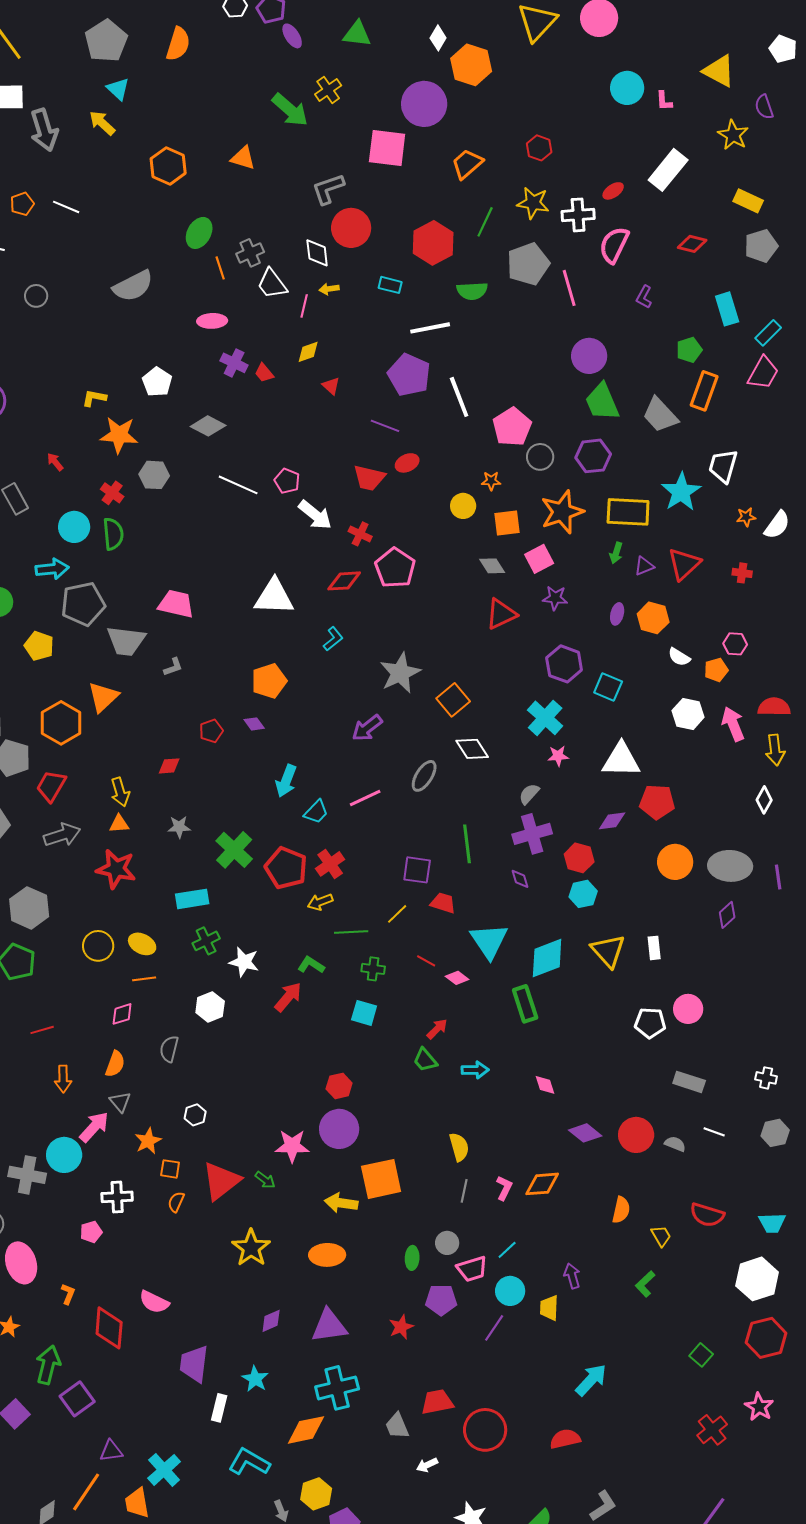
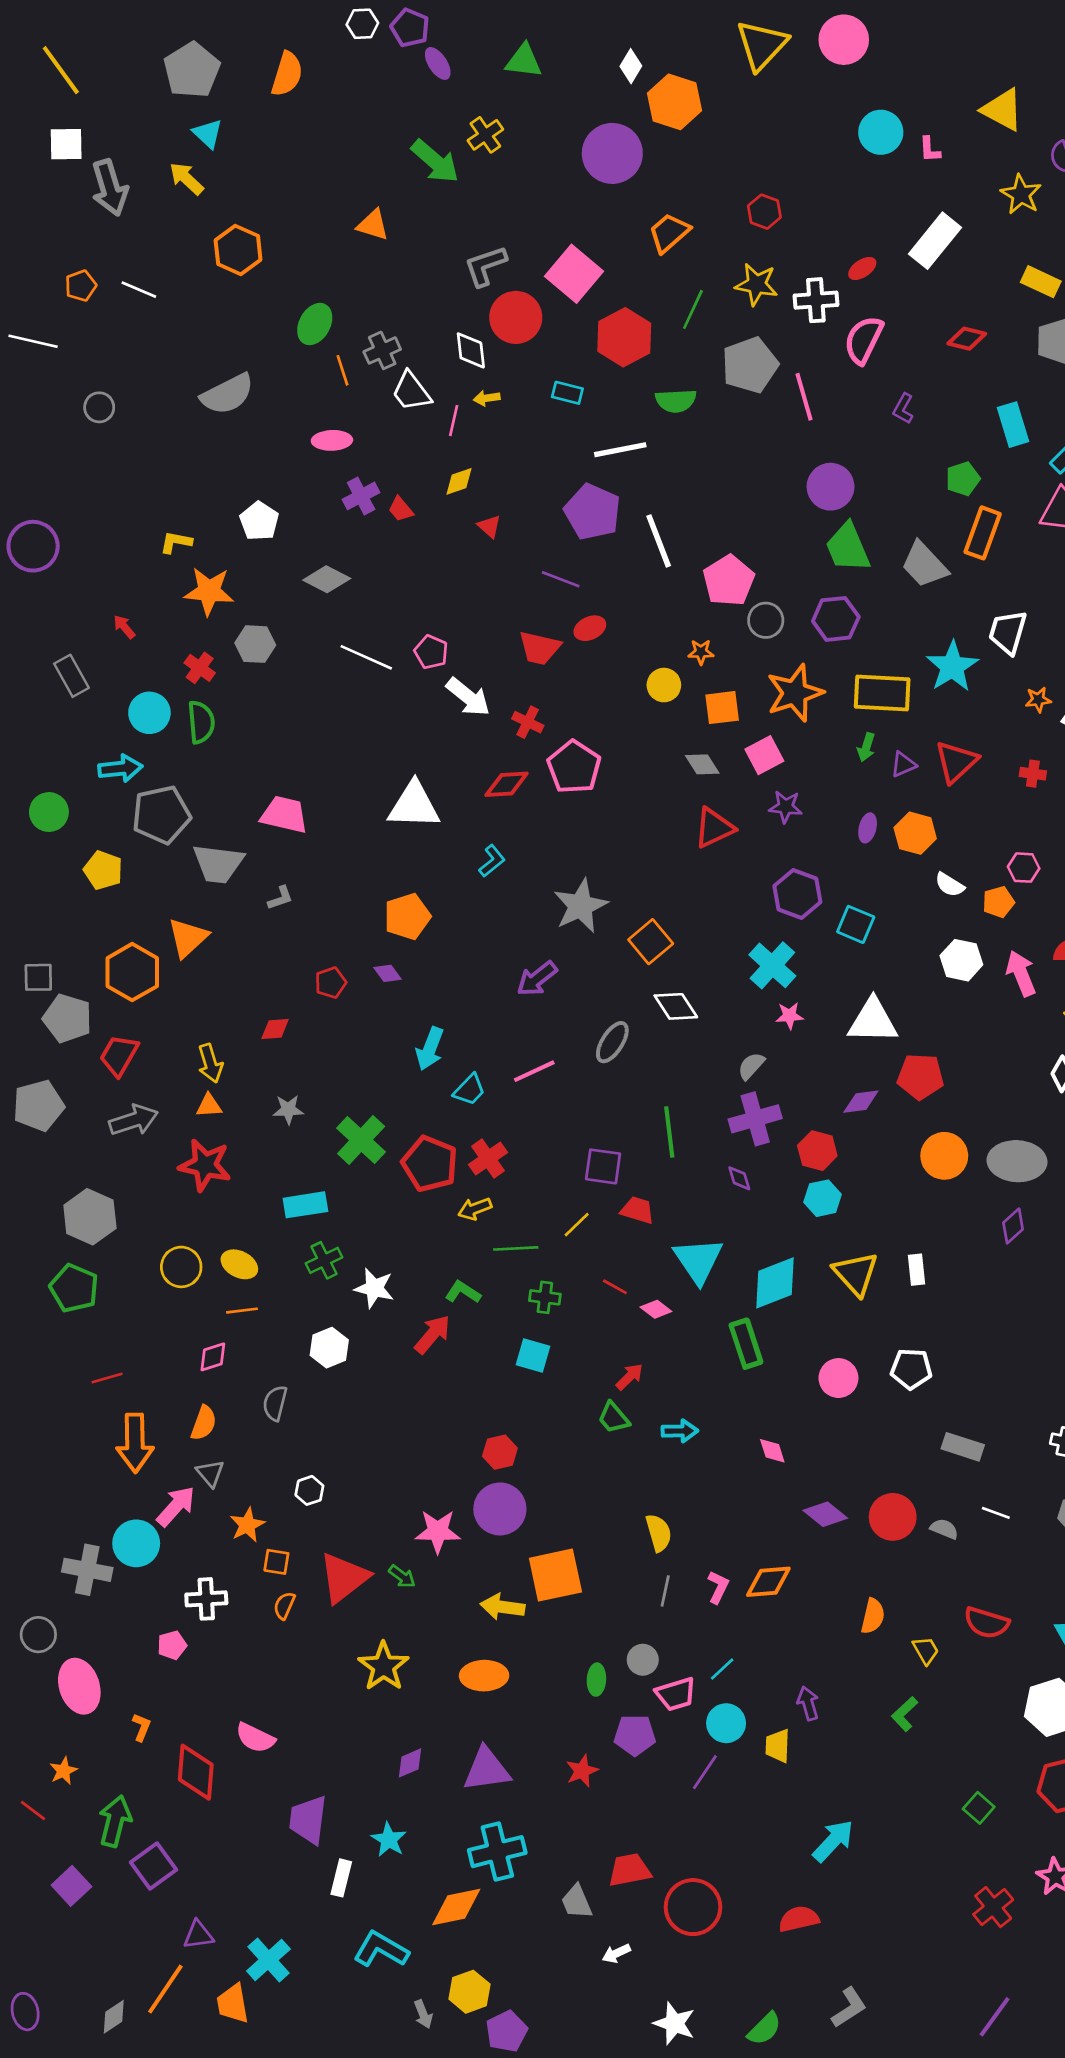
pink square: (387, 148) -> (574, 274), moved, turned 33
orange hexagon: (168, 166) -> (238, 250), moved
purple cross: (234, 363) -> (361, 496), turned 36
pink circle: (688, 1009) -> (838, 1378), moved
orange arrow: (63, 1079) -> (135, 1443), size x1.6

